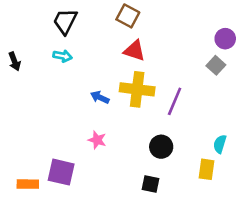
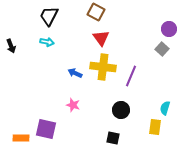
red triangle: (135, 51) -> (101, 38), turned 36

